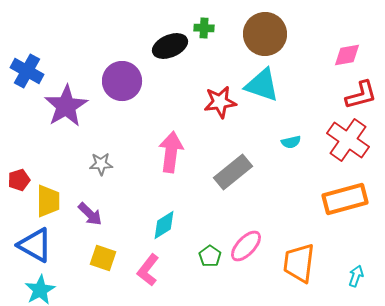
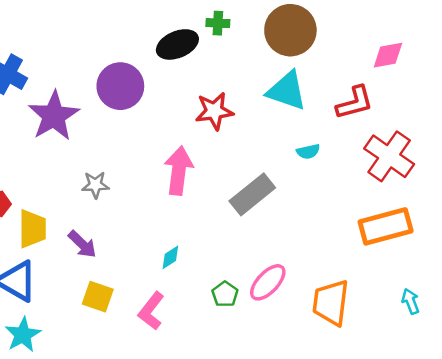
red L-shape: (361, 95) -> (355, 103), moved
red star: (220, 102) -> (214, 111), moved
cyan semicircle: (291, 142) -> (308, 152), moved
cyan diamond: (164, 225) -> (170, 257), size x0.7
cyan arrow: (356, 276) -> (411, 301), moved, turned -40

